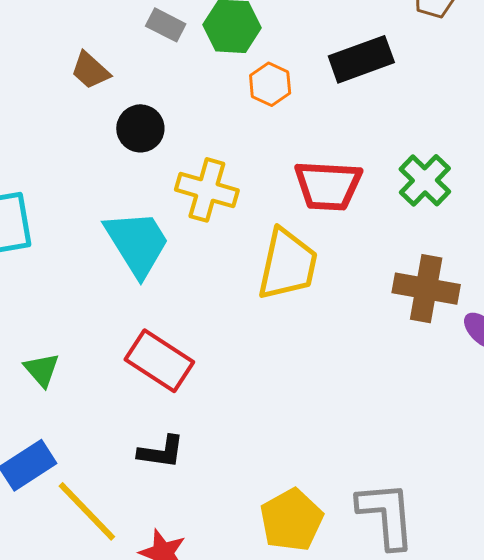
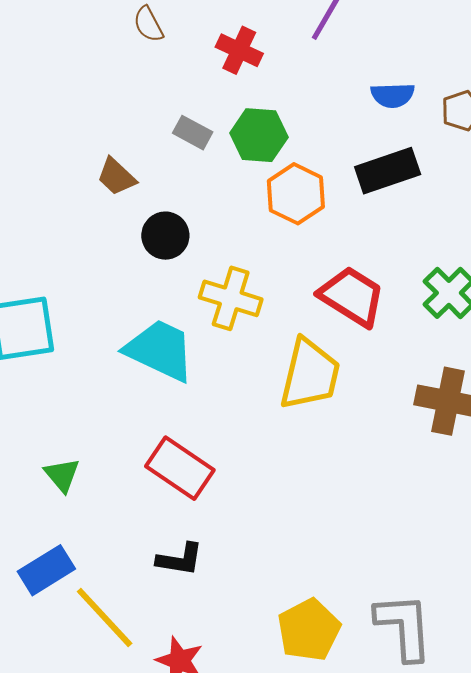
orange hexagon: (270, 84) -> (296, 194), size x1.4
red trapezoid: (328, 186) -> (352, 296), turned -152
cyan trapezoid: (137, 243) -> (160, 350), turned -34

